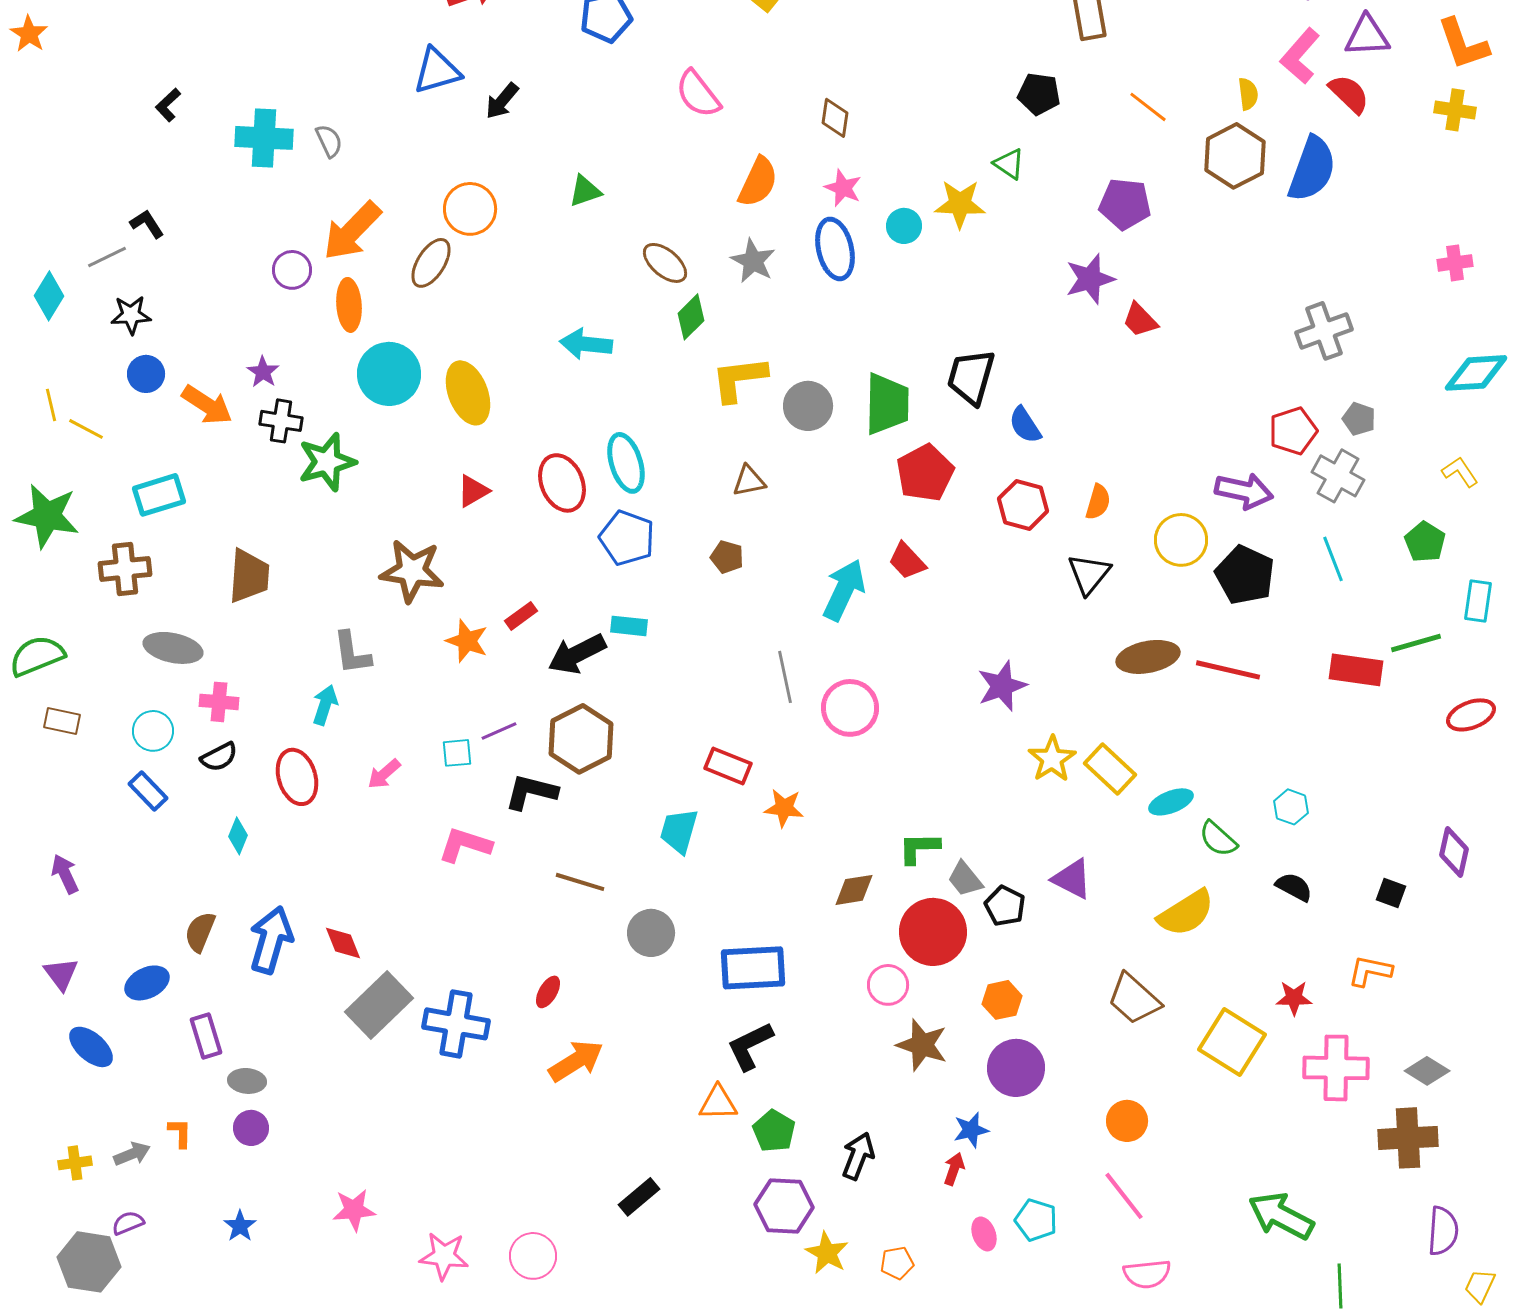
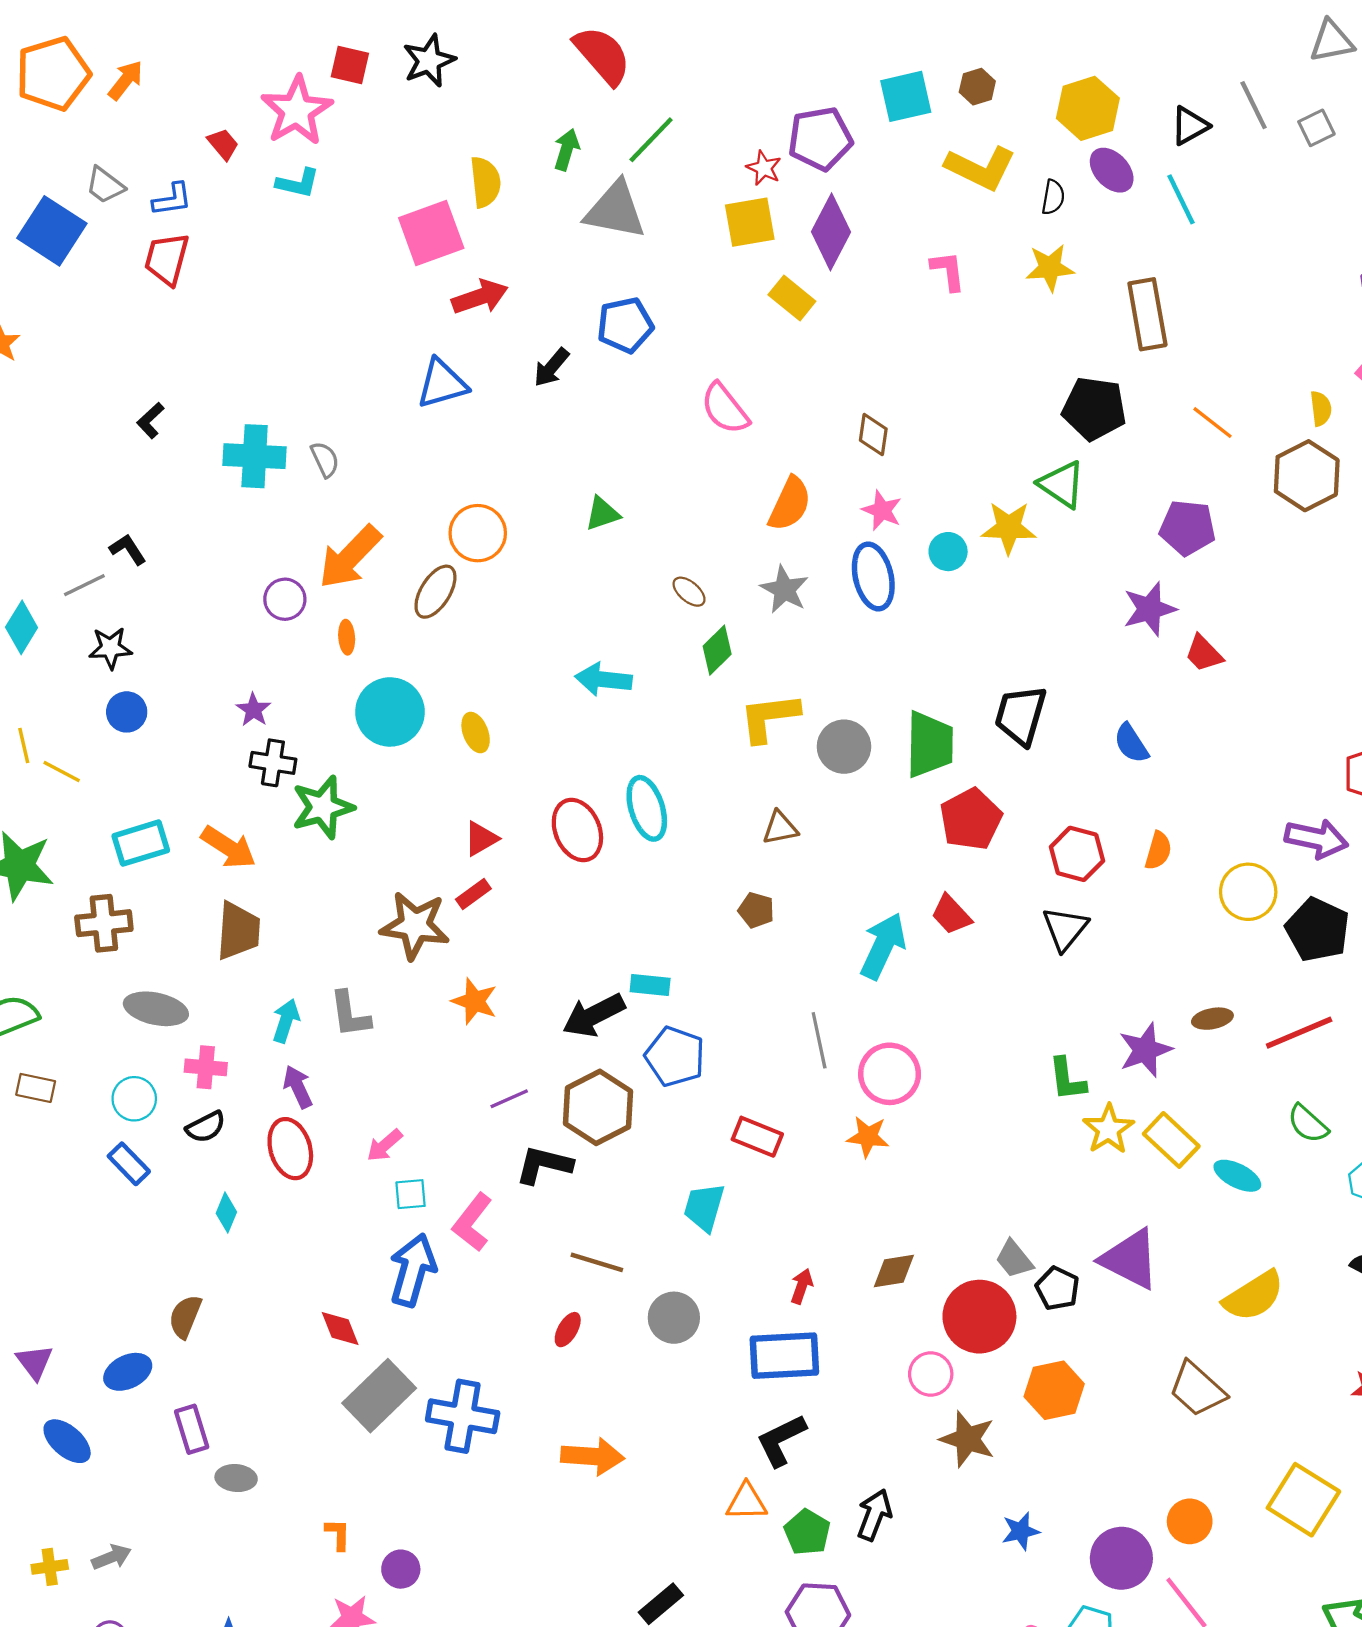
black pentagon: (1039, 94) -> (1094, 409), size x1.4
black arrow: (502, 101) -> (551, 367), moved
green triangle: (1009, 164) -> (1062, 484), size x1.4
brown ellipse: (665, 263) -> (689, 592), size x0.7
orange ellipse: (349, 305) -> (347, 637), size x0.6
yellow ellipse: (468, 393) -> (476, 733), size x0.6
orange arrow: (207, 405) -> (229, 847), moved
blue semicircle: (1025, 425) -> (1131, 743), moved
blue pentagon: (627, 538) -> (675, 1057), moved
black triangle: (1089, 574) -> (1065, 929), moved
red rectangle: (521, 616) -> (473, 894), moved
brown ellipse: (1148, 657) -> (1212, 1019), size x0.6
red line: (1228, 670) -> (1299, 1033), turned -36
purple star: (1002, 686) -> (1145, 1050), moved
cyan arrow: (325, 705) -> (286, 1021), moved
cyan square: (457, 753) -> (411, 1194), moved
cyan ellipse: (1171, 802) -> (1237, 1176), turned 48
orange star: (784, 808) -> (868, 1137), moved
green semicircle: (1218, 839) -> (1308, 1124), moved
pink L-shape: (465, 845) -> (472, 1222), turned -70
green L-shape: (919, 848) -> (1067, 1079), moved, turned -96
purple arrow: (65, 874) -> (298, 1087), moved
purple triangle: (1072, 879) -> (1130, 1259), size x1.4
blue arrow: (271, 940) -> (413, 1270), moved
red ellipse: (548, 992) -> (568, 1330), moved
orange hexagon: (1002, 1000) -> (1054, 1390), size x1.4
yellow square: (1232, 1042) -> (1303, 1500), moved
orange arrow: (576, 1061) -> (593, 1456), turned 36
purple circle: (1016, 1068) -> (1121, 1558), moved
purple circle: (251, 1128) -> (401, 1569), moved
orange L-shape: (180, 1133) -> (338, 1534), moved
black arrow: (858, 1156) -> (874, 1515), moved
red arrow: (954, 1169) -> (802, 1286), moved

